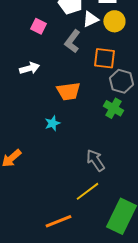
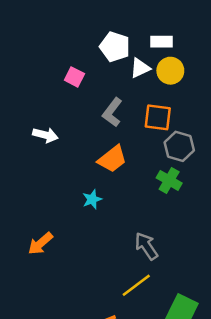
gray L-shape: (72, 41) -> (112, 112), moved
white arrow: (29, 68) -> (45, 135), moved, turned 30
orange trapezoid: (68, 91) -> (112, 159), turned -30

